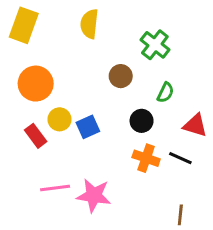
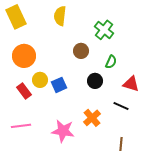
yellow rectangle: (24, 25) -> (16, 17), turned -45
orange cross: (146, 158) -> (92, 118), moved, turned 30
pink line: (55, 188) -> (21, 126), moved

